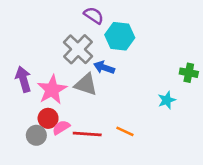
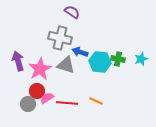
cyan hexagon: (120, 36) -> (100, 62), moved
gray cross: (78, 49) -> (60, 38), turned -30
green cross: (189, 73) -> (118, 59), moved
cyan star: (167, 100) -> (141, 59), moved

